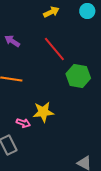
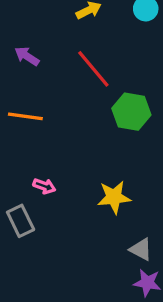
yellow star: (43, 112) -> (114, 197), moved

